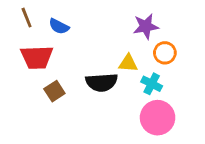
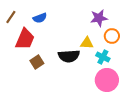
brown line: (27, 18) -> (11, 17), moved, turned 56
blue semicircle: (59, 26) -> (40, 18), turned -48
red trapezoid: (37, 57) -> (25, 39), turned -65

